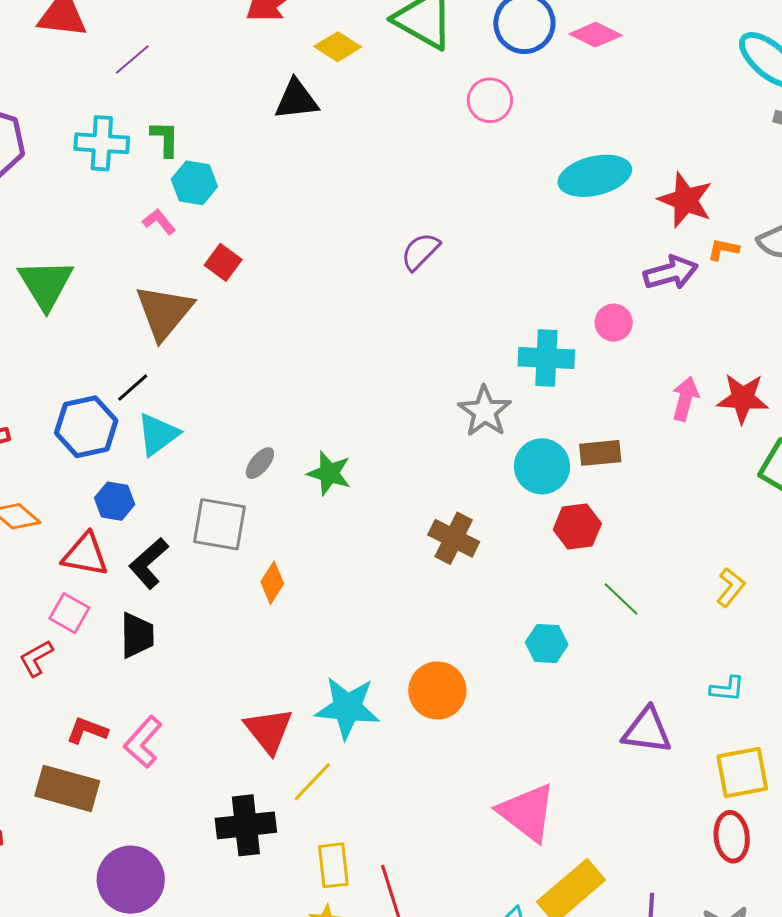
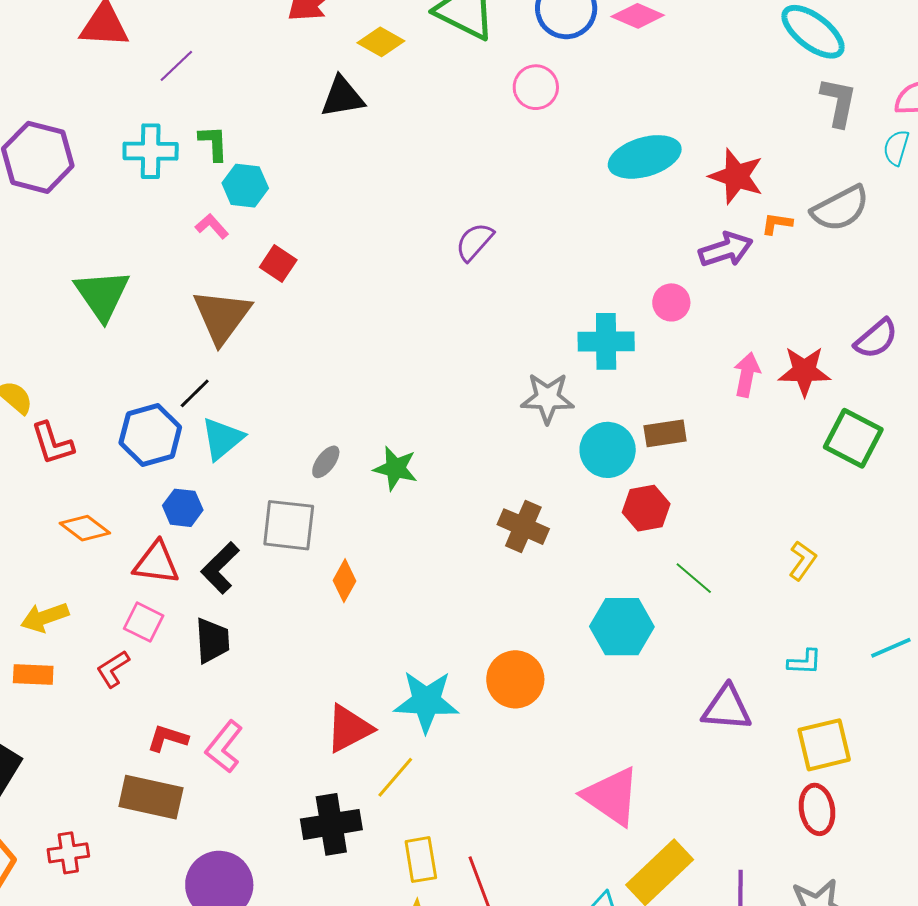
gray star: (485, 411) -> (547, 398), turned -30
cyan hexagon: (547, 644) -> (622, 627), size x1.5
red triangle: (269, 731) -> (349, 728), turned 44

